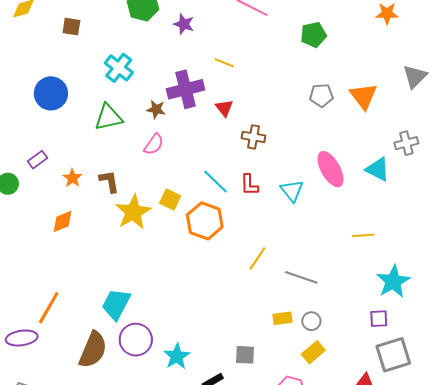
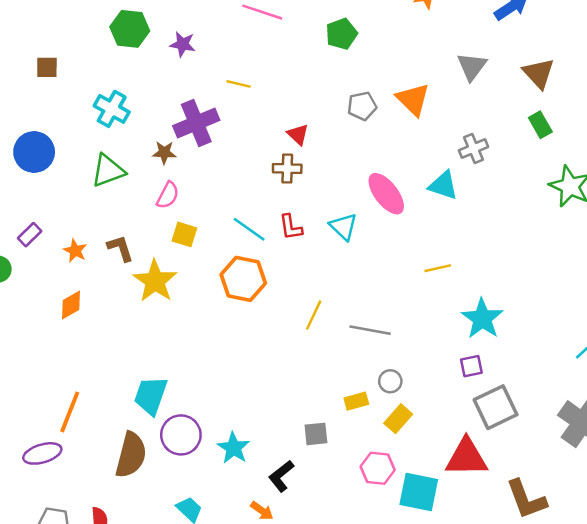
red triangle: (224, 108) -> (298, 134), moved
yellow square: (170, 200) -> (184, 234), moved
yellow rectangle: (283, 318) -> (356, 401), moved

